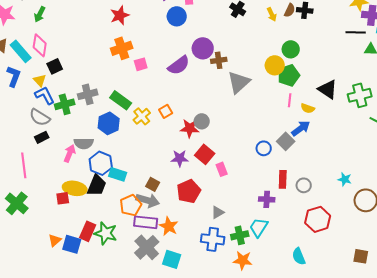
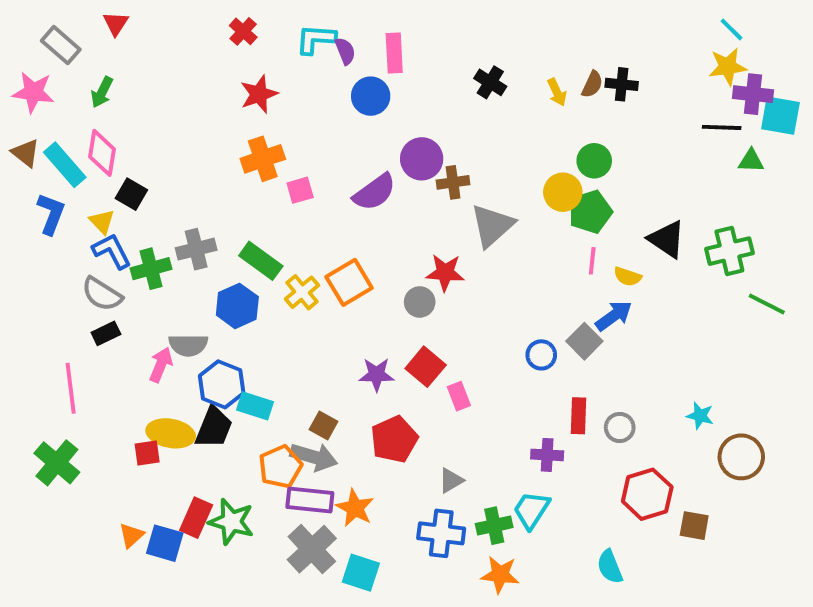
black square: (55, 66) -> (131, 194), turned -35
orange square: (166, 111) -> (349, 282), size x1.6
red star: (190, 128) -> (445, 273), moved
brown square: (361, 256) -> (694, 526), moved

